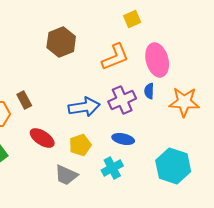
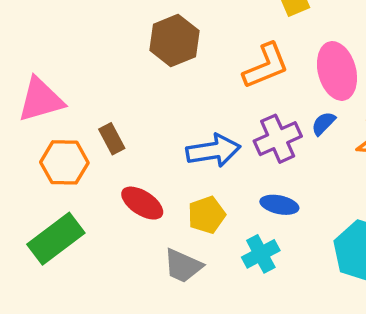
blue semicircle: (149, 91) -> (323, 123), turned 42

